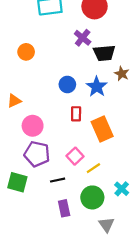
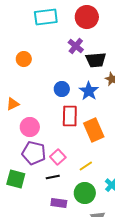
red rectangle: (76, 114) -> (70, 116), size x1.5
pink square: (75, 156) -> (58, 157), moved
purple rectangle: (64, 208) -> (59, 203), turned -70

